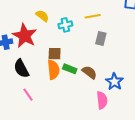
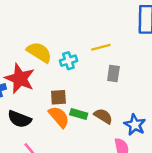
yellow semicircle: (42, 16) -> (39, 52), size x1.5
black semicircle: (21, 69) -> (19, 119), turned -36
orange semicircle: (53, 70) -> (59, 117), turned -30

